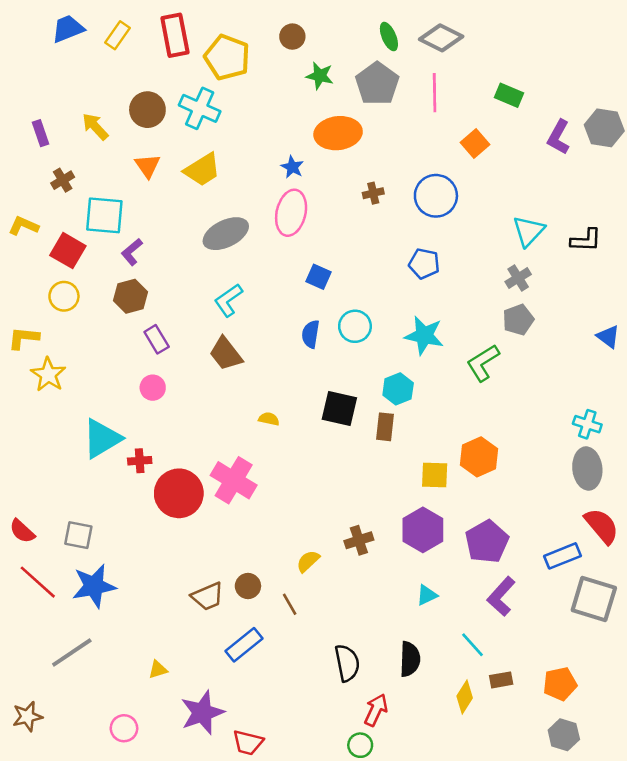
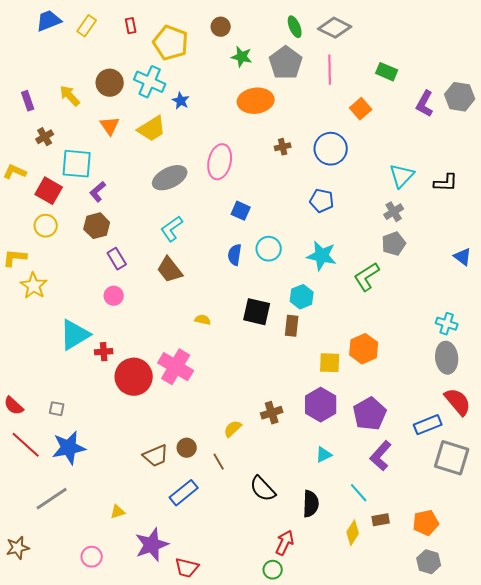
red rectangle: (175, 35) -> (131, 26), size x0.5
blue star: (292, 167) -> (181, 101), moved
gray square: (78, 535) -> (57, 409), size x0.7
black semicircle: (347, 663) -> (263, 489), moved, turned 148

